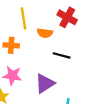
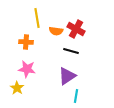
red cross: (67, 17) -> (76, 29), moved
purple triangle: (45, 83) -> (67, 76), moved

